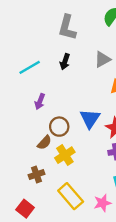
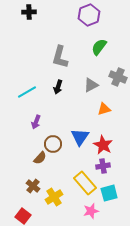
yellow cross: (65, 155) -> (54, 197), moved
brown cross: (36, 174) -> (33, 186), turned -32
yellow rectangle: (71, 196) -> (85, 183), moved

